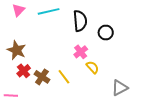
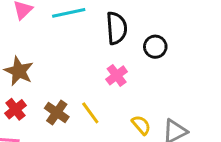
yellow semicircle: (93, 67) -> (141, 125), moved
red cross: (24, 71) -> (15, 109), moved

